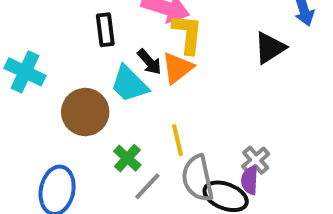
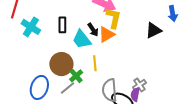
black rectangle: (105, 30) -> (62, 25), moved
brown circle: (85, 112) -> (61, 64), moved
yellow line: (177, 140) -> (95, 63), moved
gray line: (147, 186) -> (68, 88), moved

